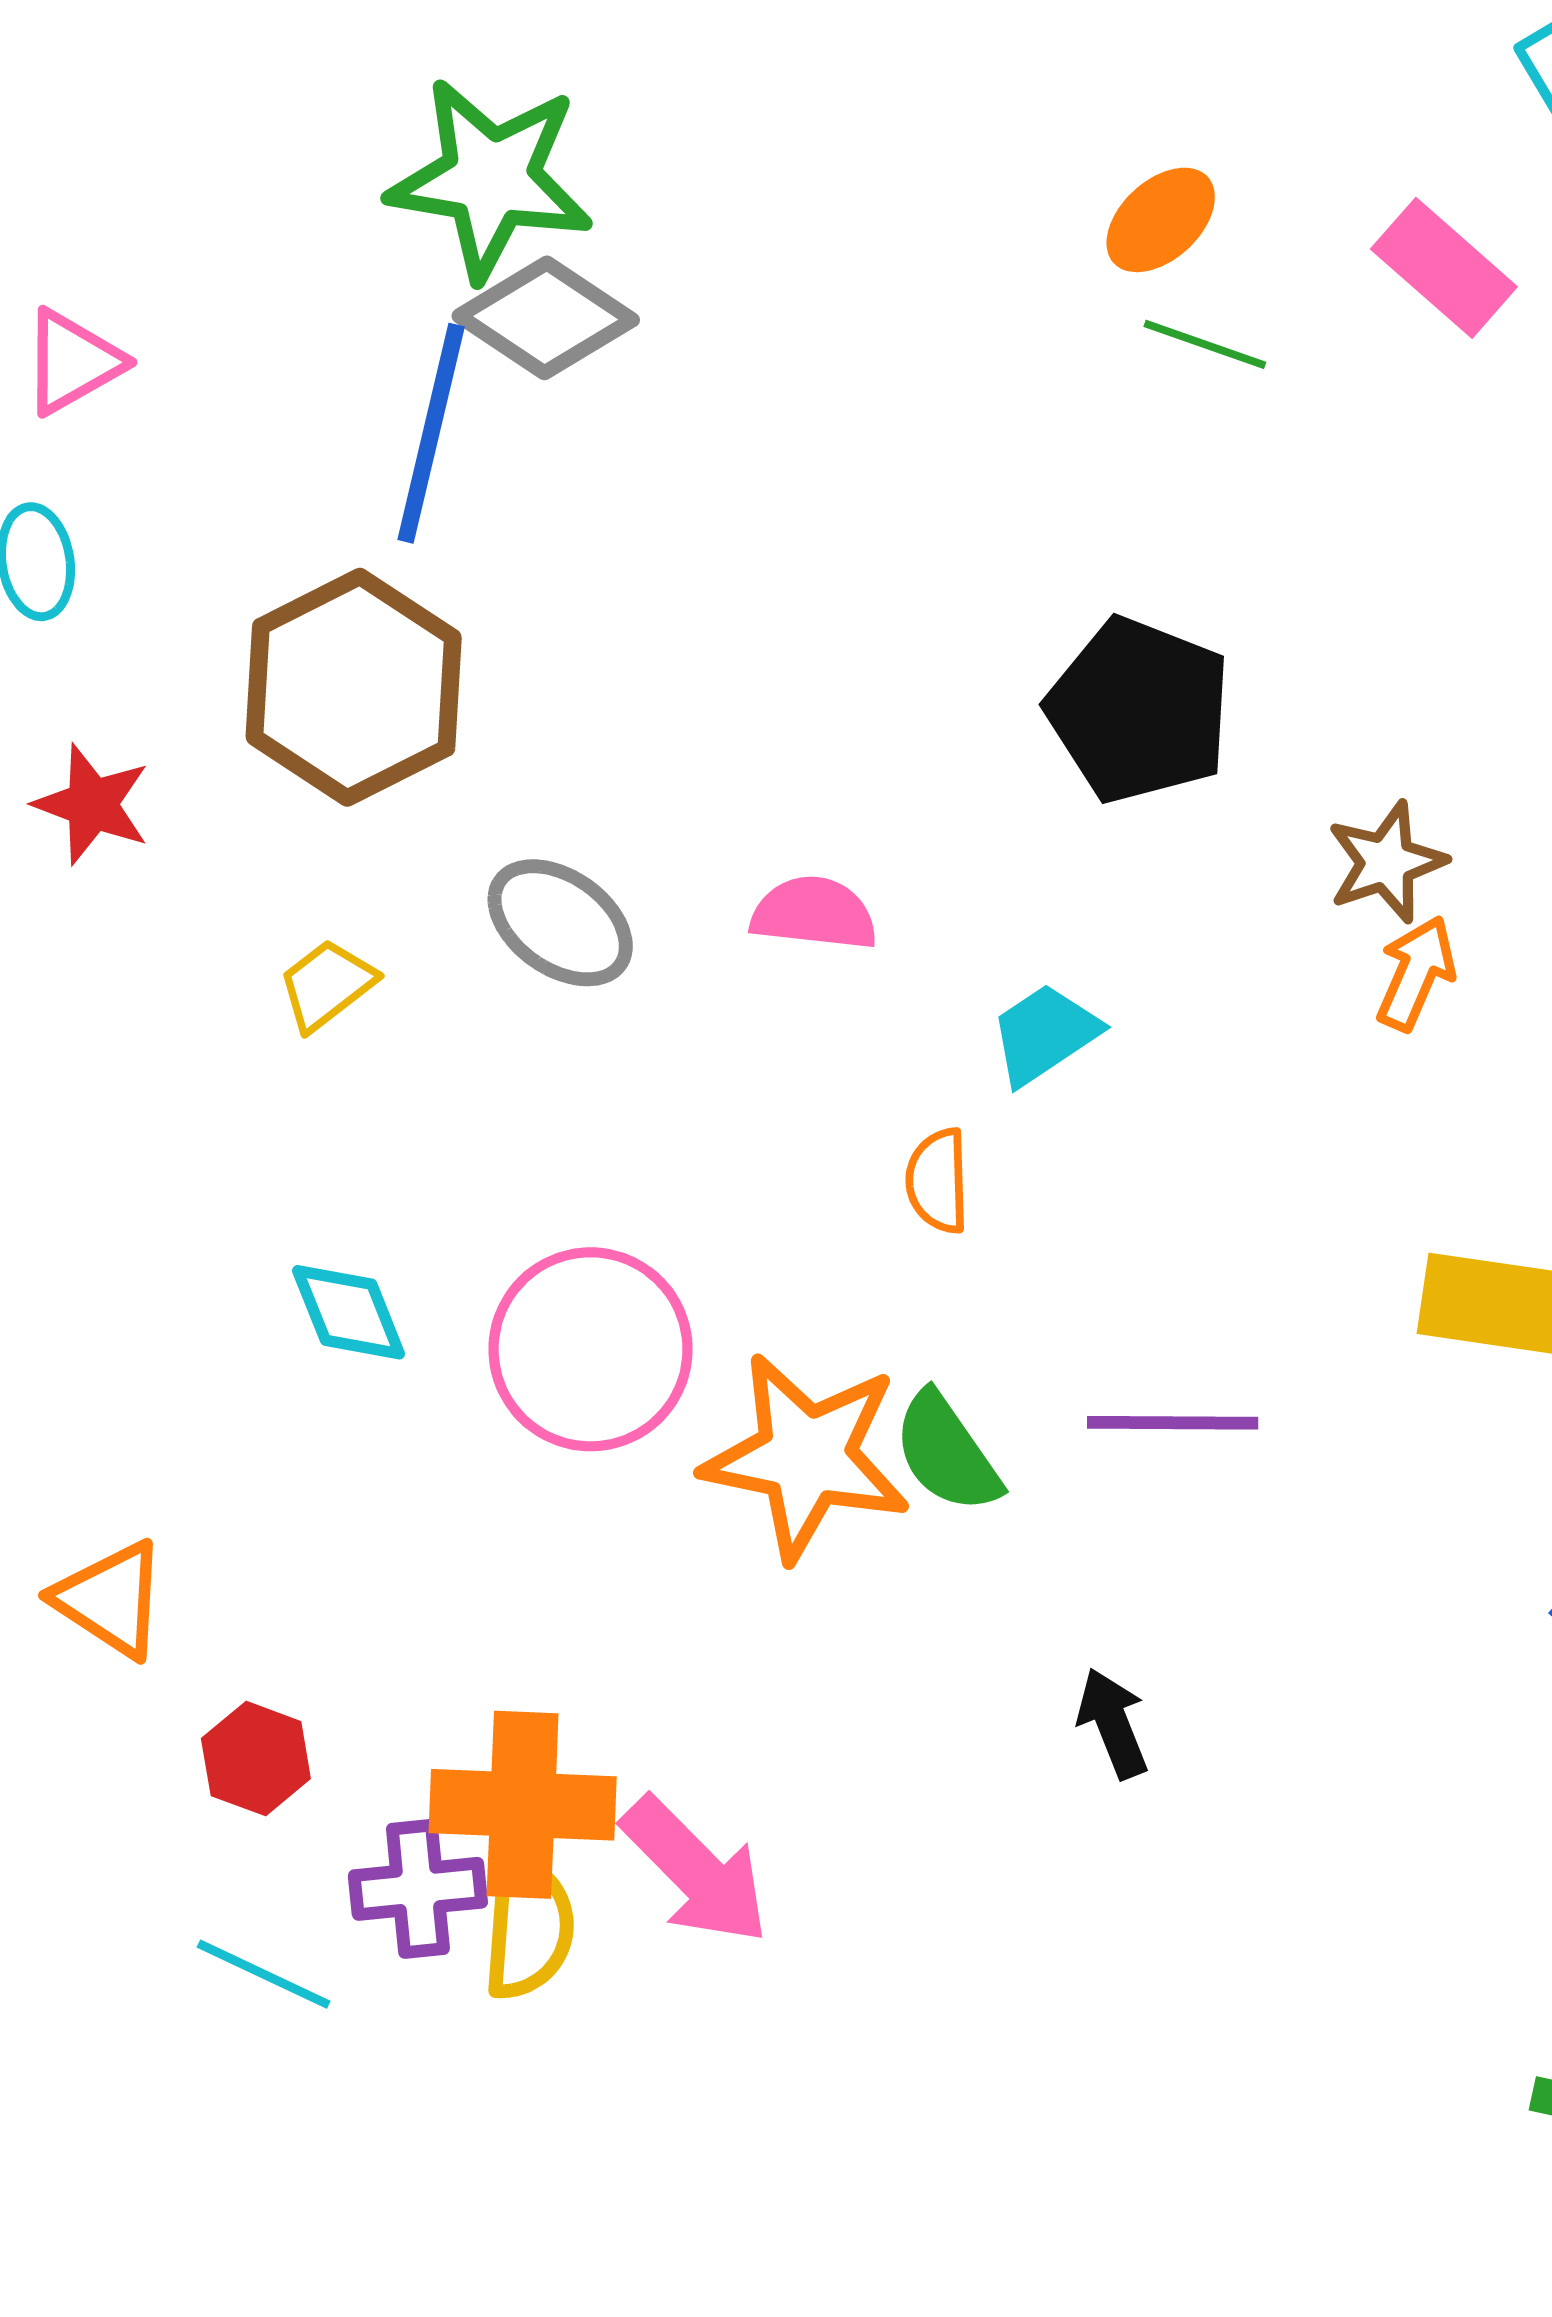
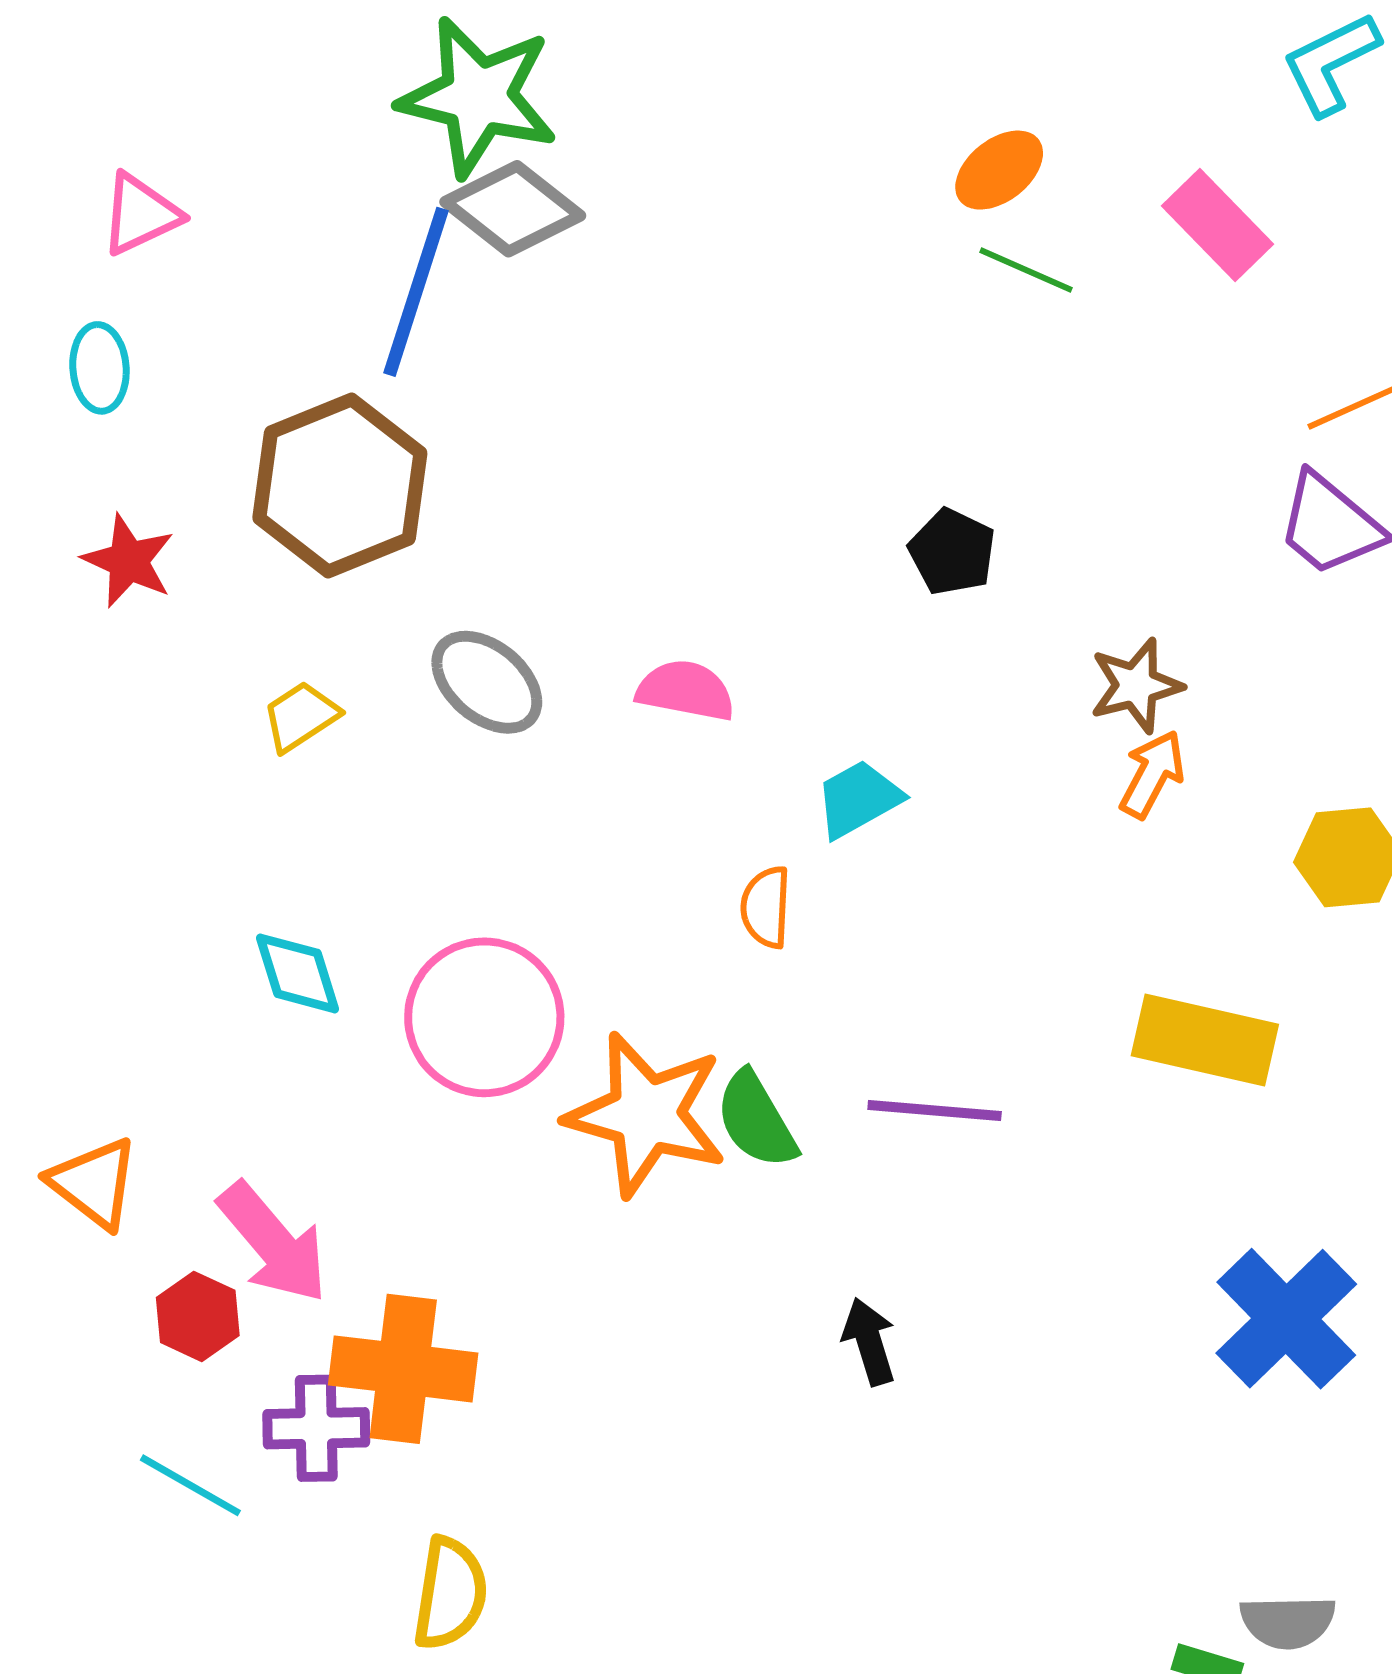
black pentagon: (1139, 710) -> (952, 552), size x0.6
pink arrow: (696, 1871) -> (273, 1243), moved
yellow semicircle: (528, 1927) -> (450, 1594), moved

